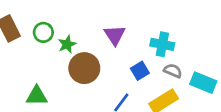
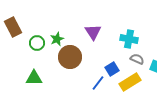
green circle: (43, 32) -> (37, 43), moved
blue square: (140, 71) -> (112, 69), moved

